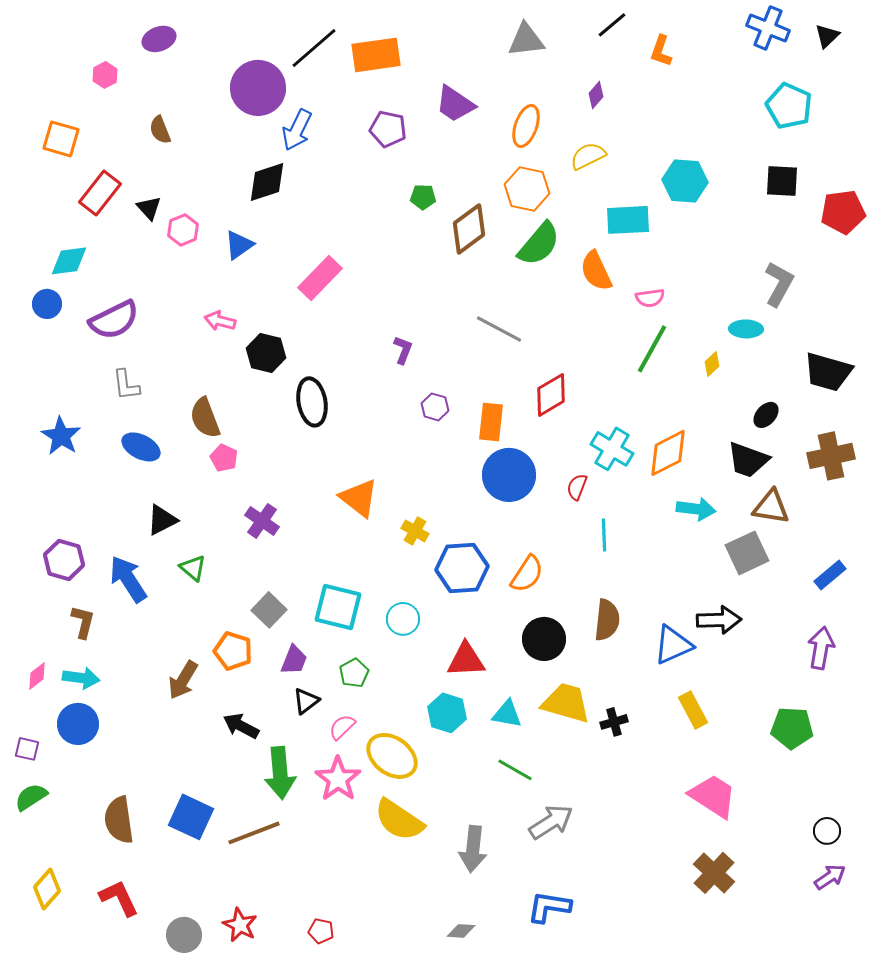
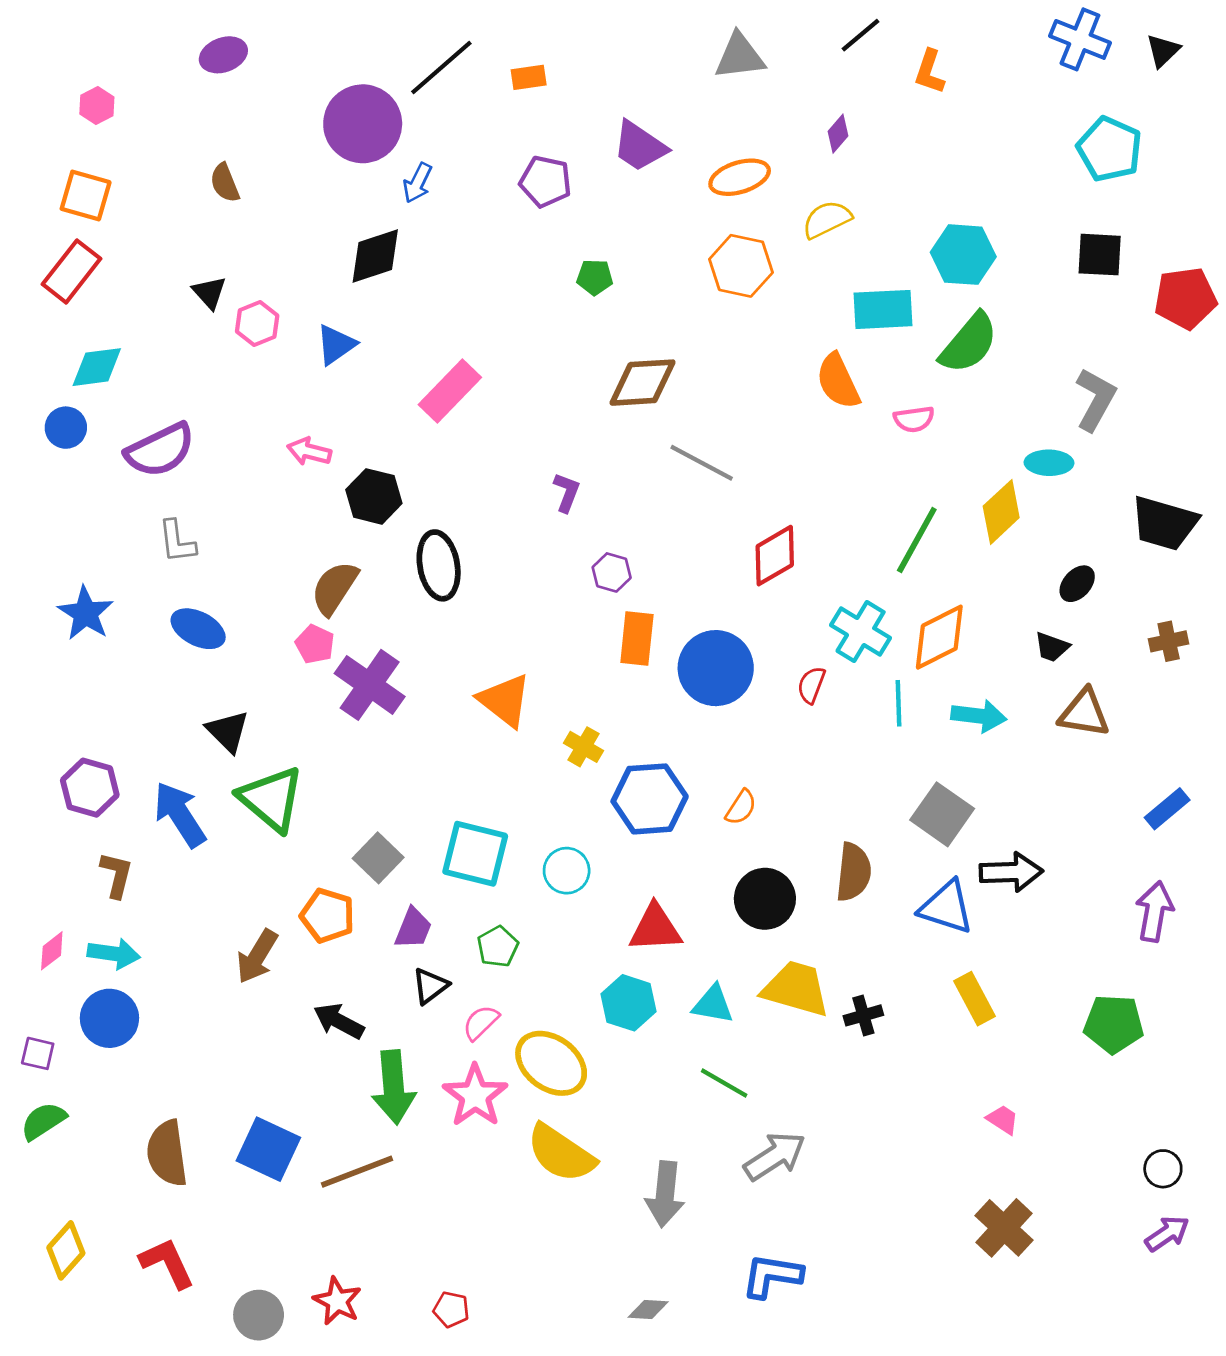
orange rectangle: (376, 55) -> (529, 77), size x0.5
pink hexagon: (105, 75) -> (97, 105), moved
orange ellipse: (526, 126) -> (740, 177), turned 54
blue arrow: (297, 130) -> (417, 183), size x0.7
red rectangle: (100, 193) -> (71, 271), moved
brown diamond: (469, 229) -> (643, 383), moved, turned 33
green semicircle: (539, 244) -> (969, 343), moved
green line: (652, 349) -> (917, 540), moved
yellow diamond: (712, 364) -> (1001, 512), size x1.8
brown semicircle: (205, 418) -> (335, 588), moved, turned 54
orange rectangle: (491, 422) -> (637, 639), moved
brown cross: (831, 456) -> (1169, 641), size x0.6
black trapezoid: (748, 460) -> (1052, 647), size x0.6
black triangle: (162, 520) -> (228, 731), turned -48
purple cross: (262, 521) -> (370, 685), moved, size x1.4
cyan line: (604, 535) -> (899, 703), moved
gray square: (747, 553) -> (942, 814), moved, turned -30
green triangle: (193, 568) -> (271, 799), size x1.8
orange semicircle: (527, 574) -> (741, 807), size x0.7
blue triangle: (673, 645) -> (946, 907), turned 42
pink trapezoid: (713, 796) -> (1003, 1120), size x0.5

